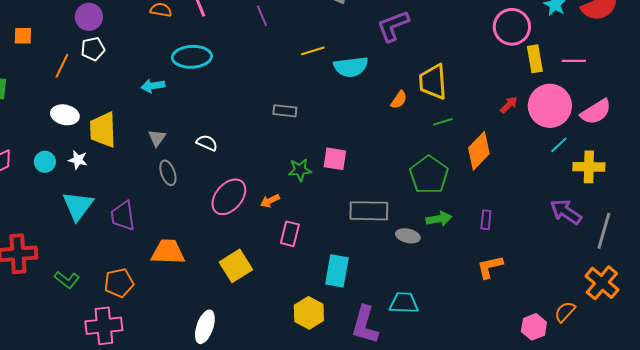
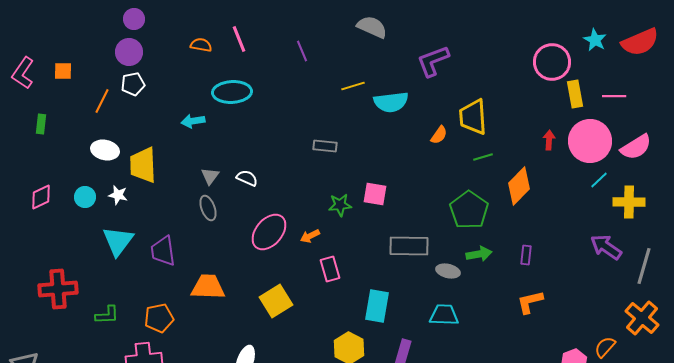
red arrow: (509, 105) -> (549, 140), turned -42
gray triangle: (157, 138) -> (210, 176), moved
pink rectangle: (290, 234) -> (330, 269), turned -30
green L-shape: (67, 280) -> (107, 315), turned -40
cyan trapezoid: (404, 303) -> (444, 315), moved

